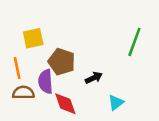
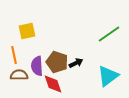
green line: (134, 42) -> (109, 34), turned 35
brown pentagon: (62, 62) -> (57, 62), moved
cyan triangle: (116, 102) -> (108, 76), moved, size x1.6

